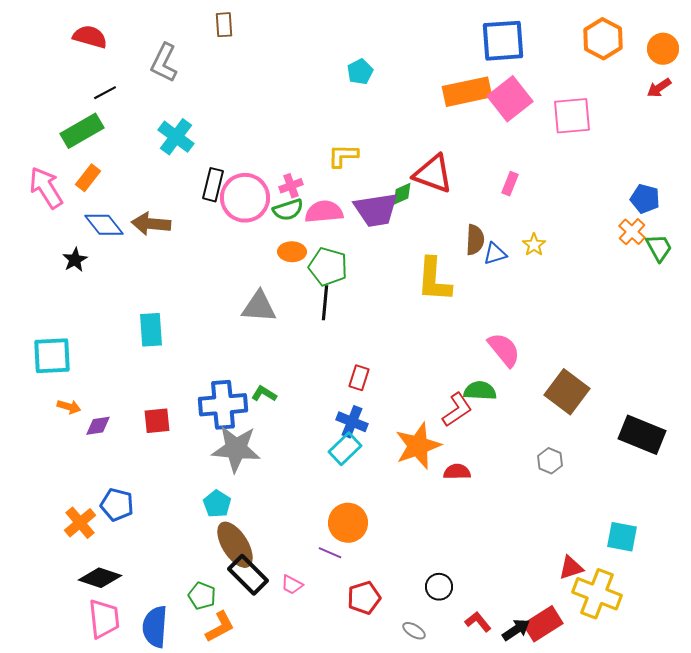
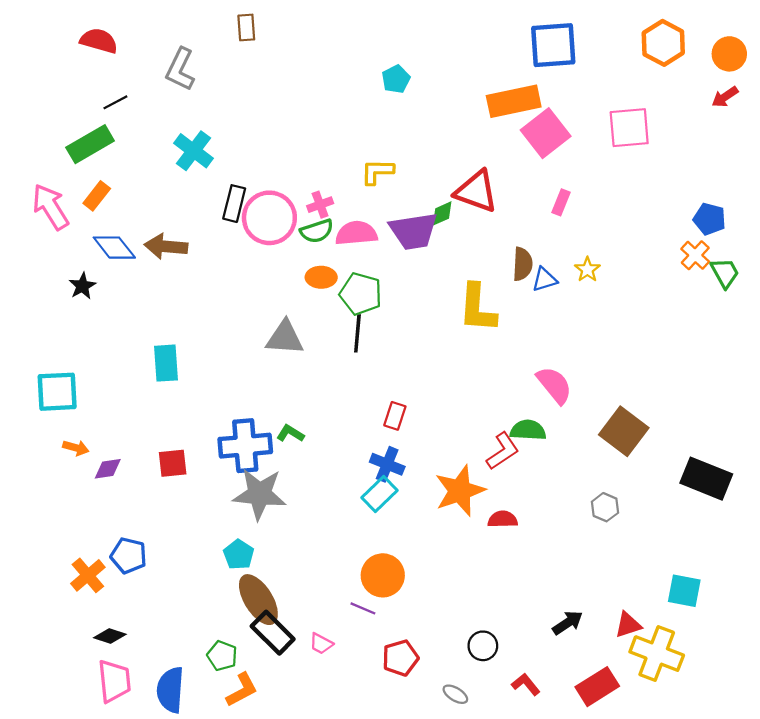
pink square: (510, 99) -> (546, 133), moved
black diamond: (100, 578) -> (110, 636), size x0.7
black arrow: (516, 630) -> (568, 623), moved

